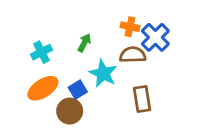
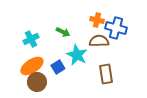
blue cross: (155, 37) -> (116, 28), turned -30
green arrow: (84, 43) -> (63, 32), turned 88
brown circle: (70, 111) -> (37, 82), moved

